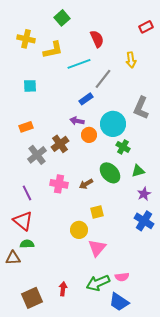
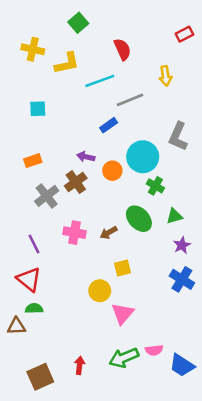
gray line: (103, 79) -> (130, 100), turned 30
purple arrow: (77, 121) -> (86, 157), moved
blue trapezoid: (119, 302) -> (182, 365), moved

